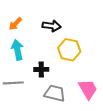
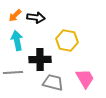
black arrow: (52, 26) -> (36, 17), moved
black cross: (41, 69) -> (40, 59), size x1.5

